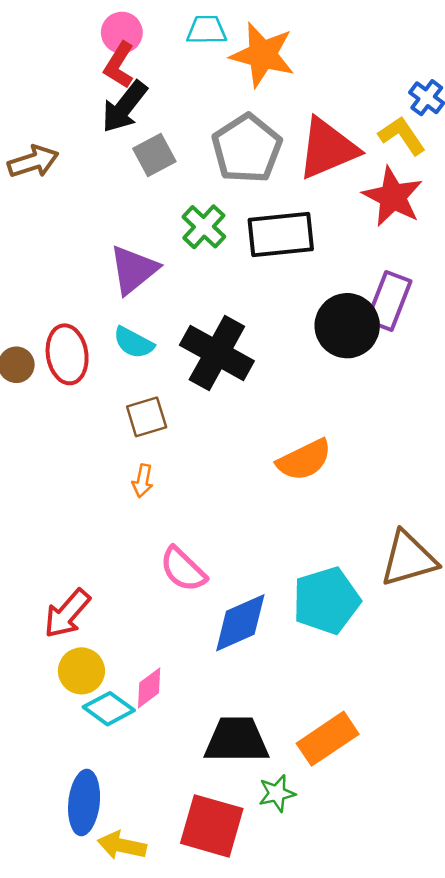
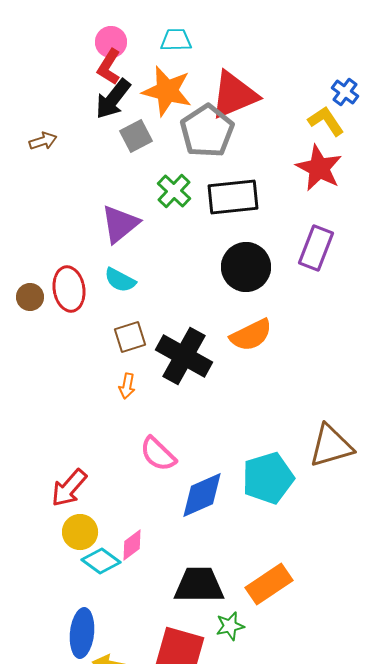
orange star: (263, 55) -> (167, 91), moved
red triangle: (328, 149) -> (234, 95), moved
brown arrow: (33, 162) -> (43, 141), size x0.7
black circle: (347, 326) -> (246, 267), moved
black cross: (217, 353) -> (184, 356), moved
orange semicircle: (304, 460) -> (251, 335), moved

